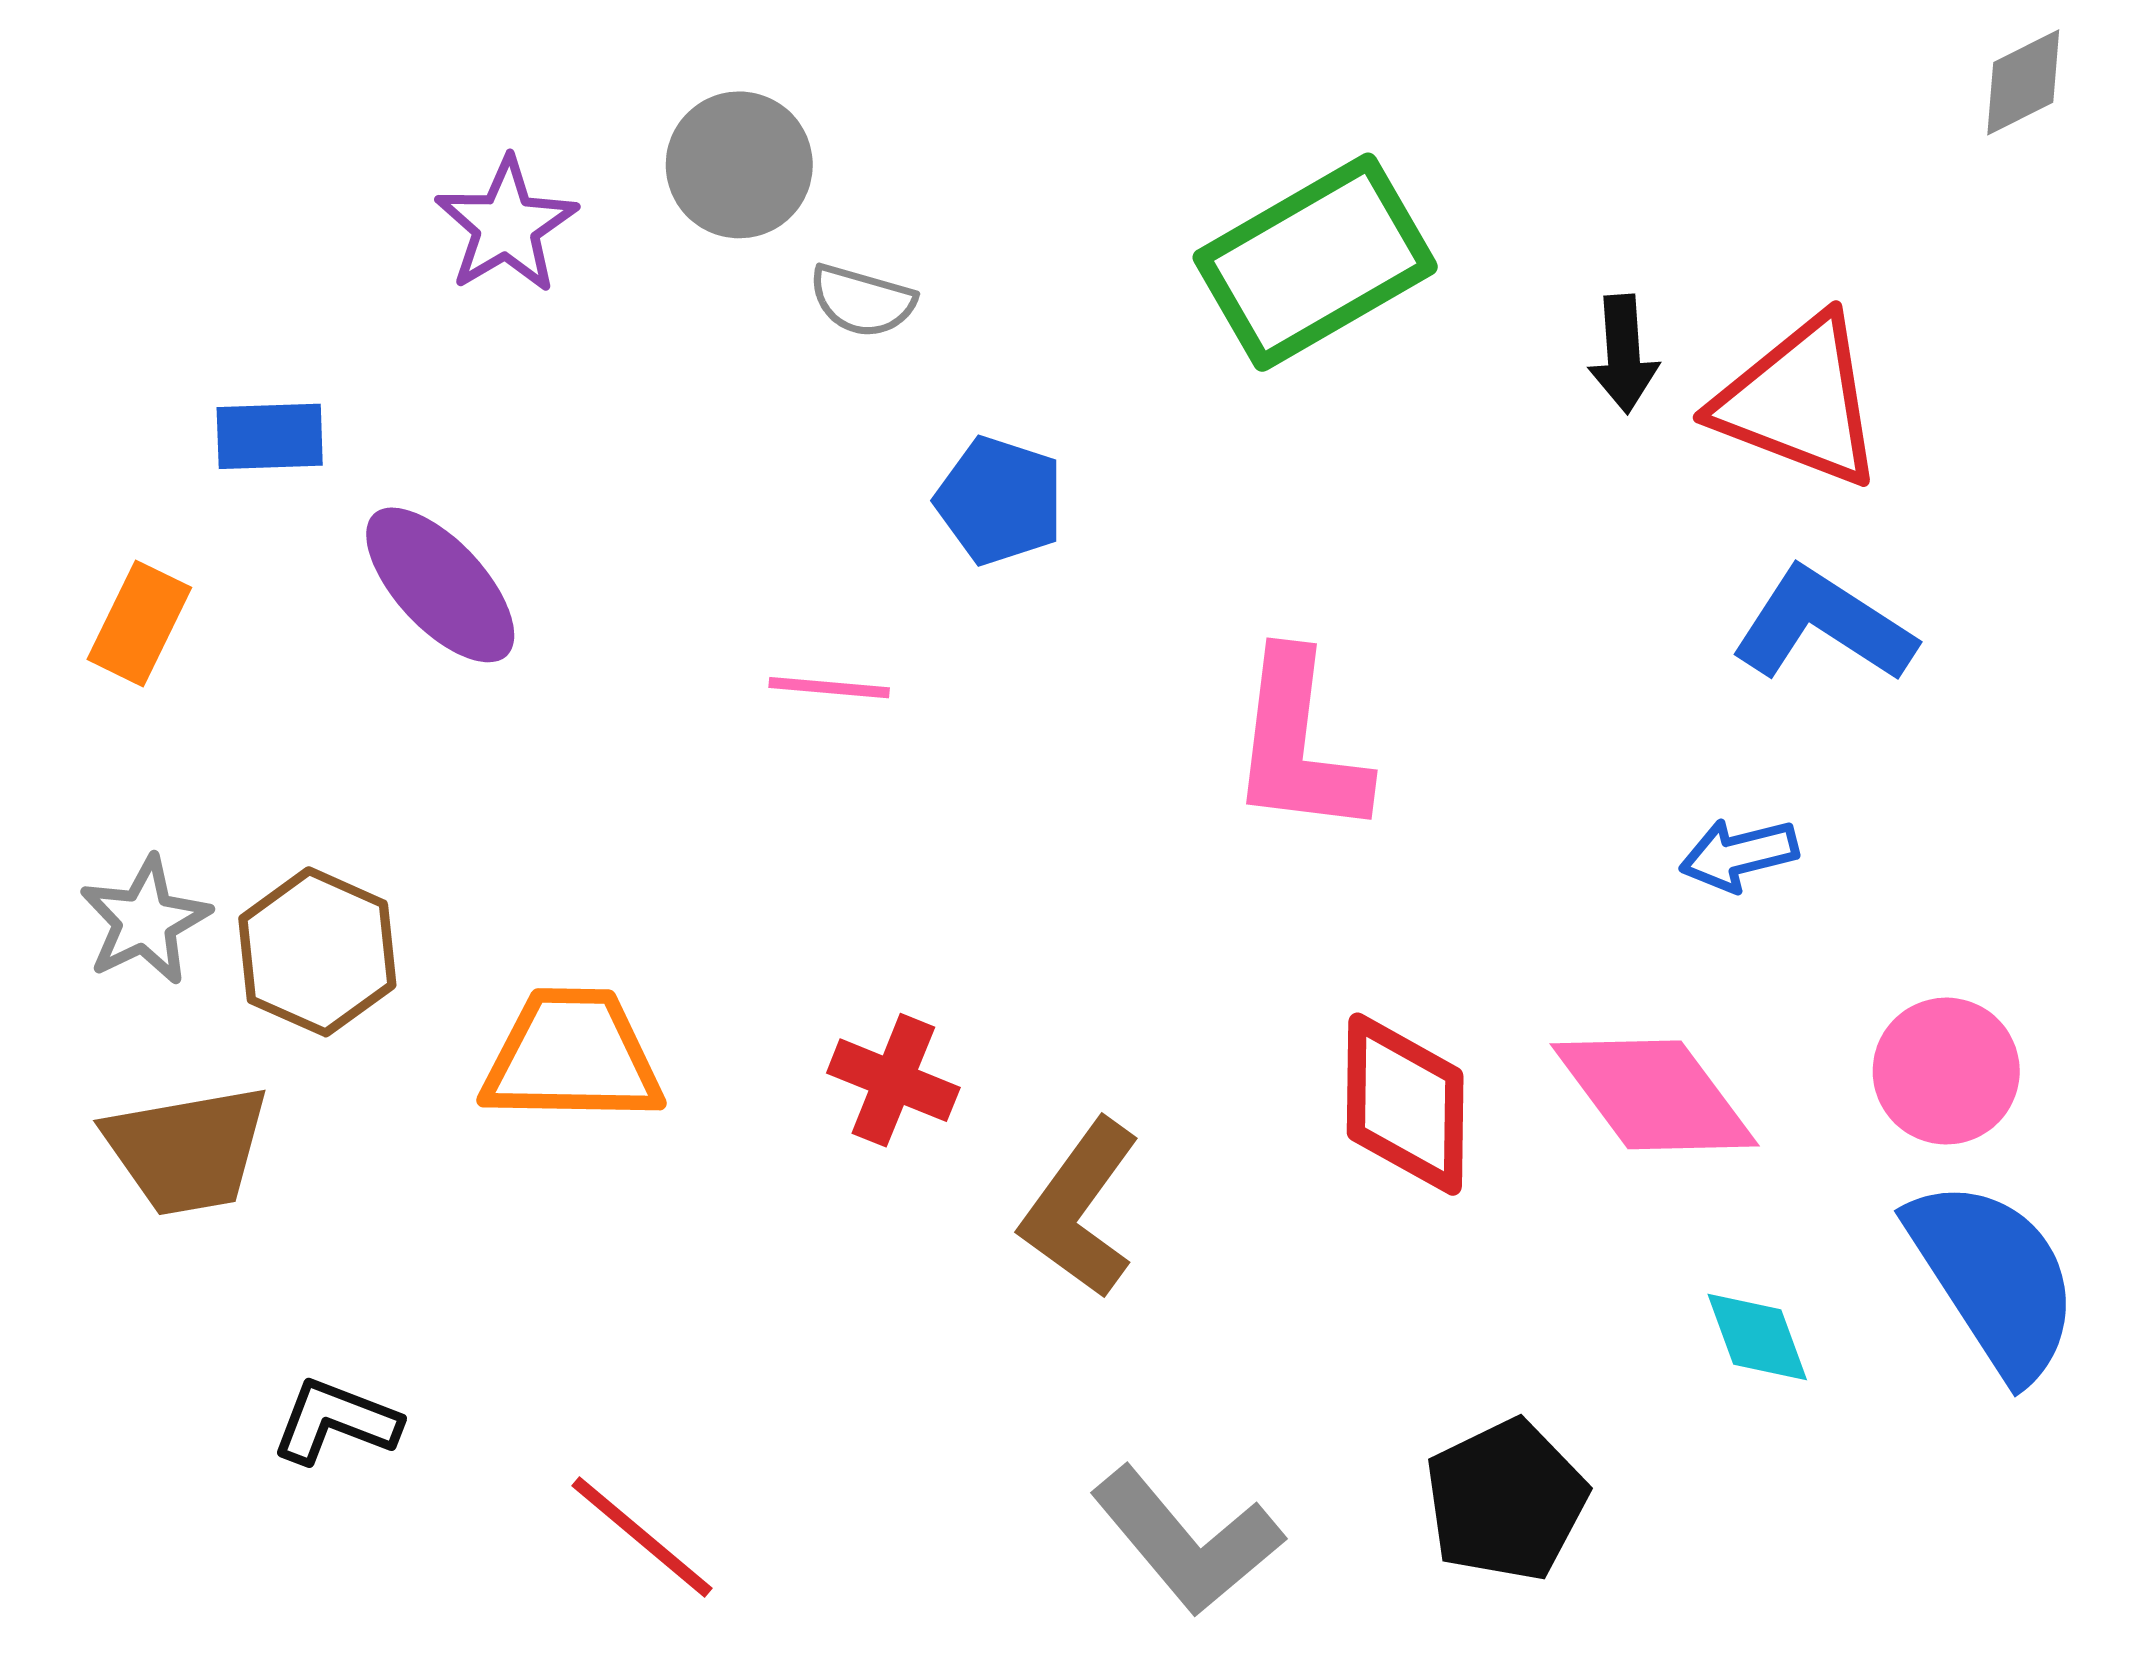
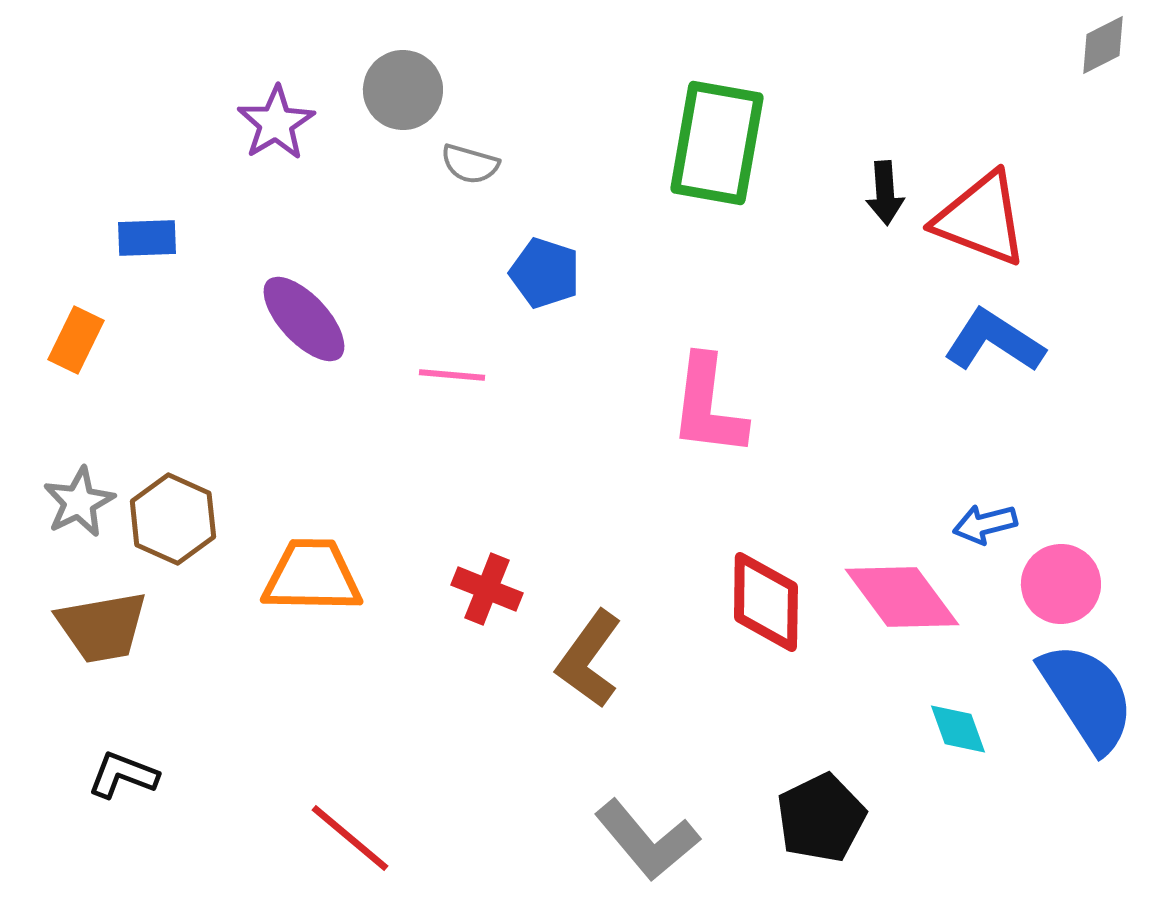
green rectangle: (1315, 262) -> (717, 143), turned -50
purple ellipse: (440, 585) -> (304, 319), moved
blue arrow: (1739, 855) -> (985, 524), moved
black L-shape: (336, 1421) -> (123, 775), moved

